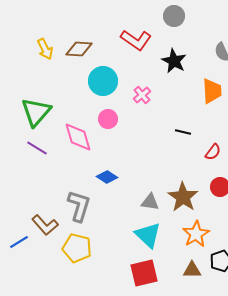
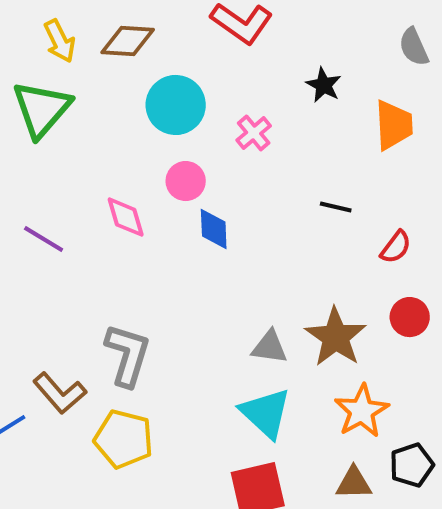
black star: (174, 61) -> (324, 85), moved, size x0.7
green triangle: (36, 112) -> (42, 109), moved
pink diamond: (78, 137) -> (126, 217), size x0.7
blue diamond: (107, 177) -> (214, 229), moved, turned 55

